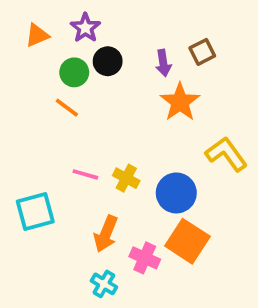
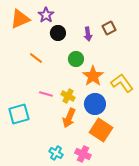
orange triangle: (37, 35) -> (20, 19), size x1.5
green circle: (74, 72) -> (76, 59), moved
orange star: (180, 102) -> (93, 76), moved
orange arrow: (106, 234) -> (69, 118), moved
pink cross: (145, 258) -> (83, 154), moved

